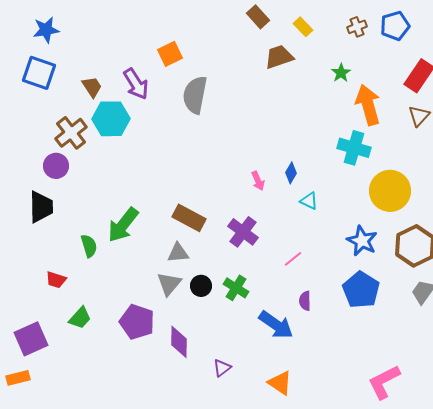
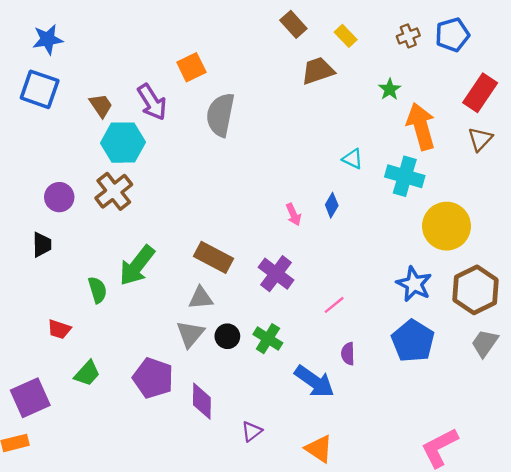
brown cross: (71, 133) -> (114, 191), moved
cyan triangle: (309, 201) -> (353, 159), moved
black trapezoid: (41, 207) -> (42, 245), size x0.7

